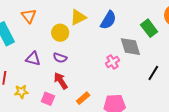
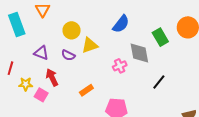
yellow triangle: (78, 17) -> (90, 45), moved
red arrow: (61, 81) -> (52, 77), moved
orange rectangle: (83, 98) -> (86, 90), moved
pink square: (48, 99) -> (41, 95), moved

